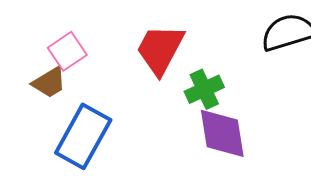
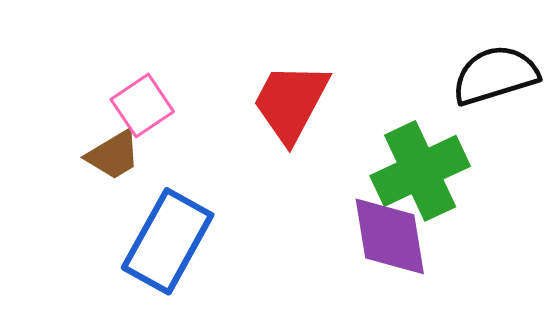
green cross: (204, 89) -> (420, 171), moved, size x1.5

